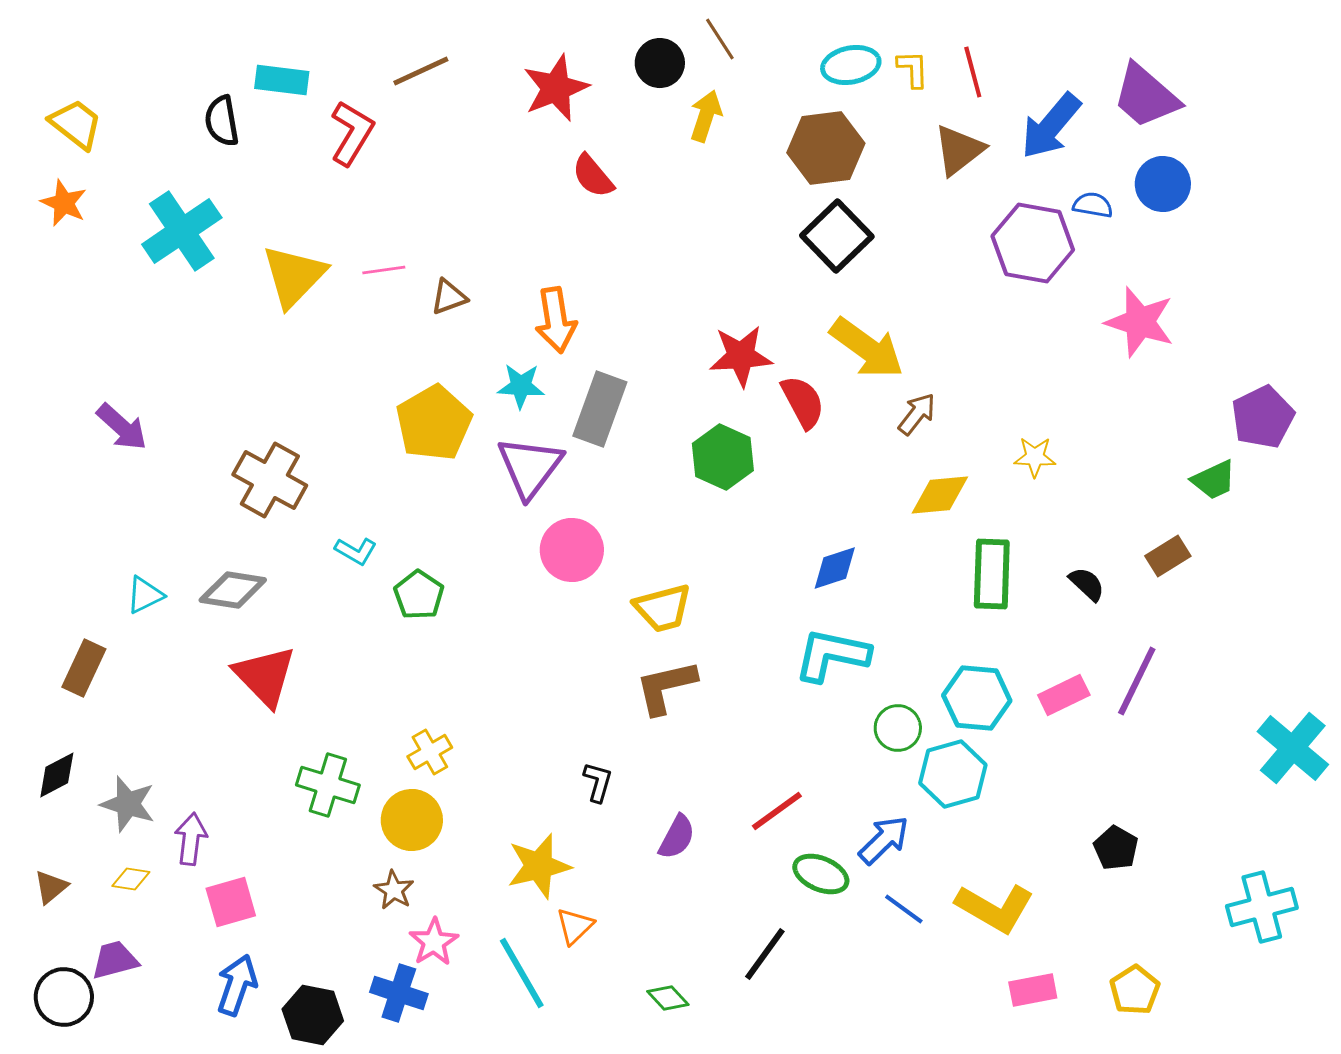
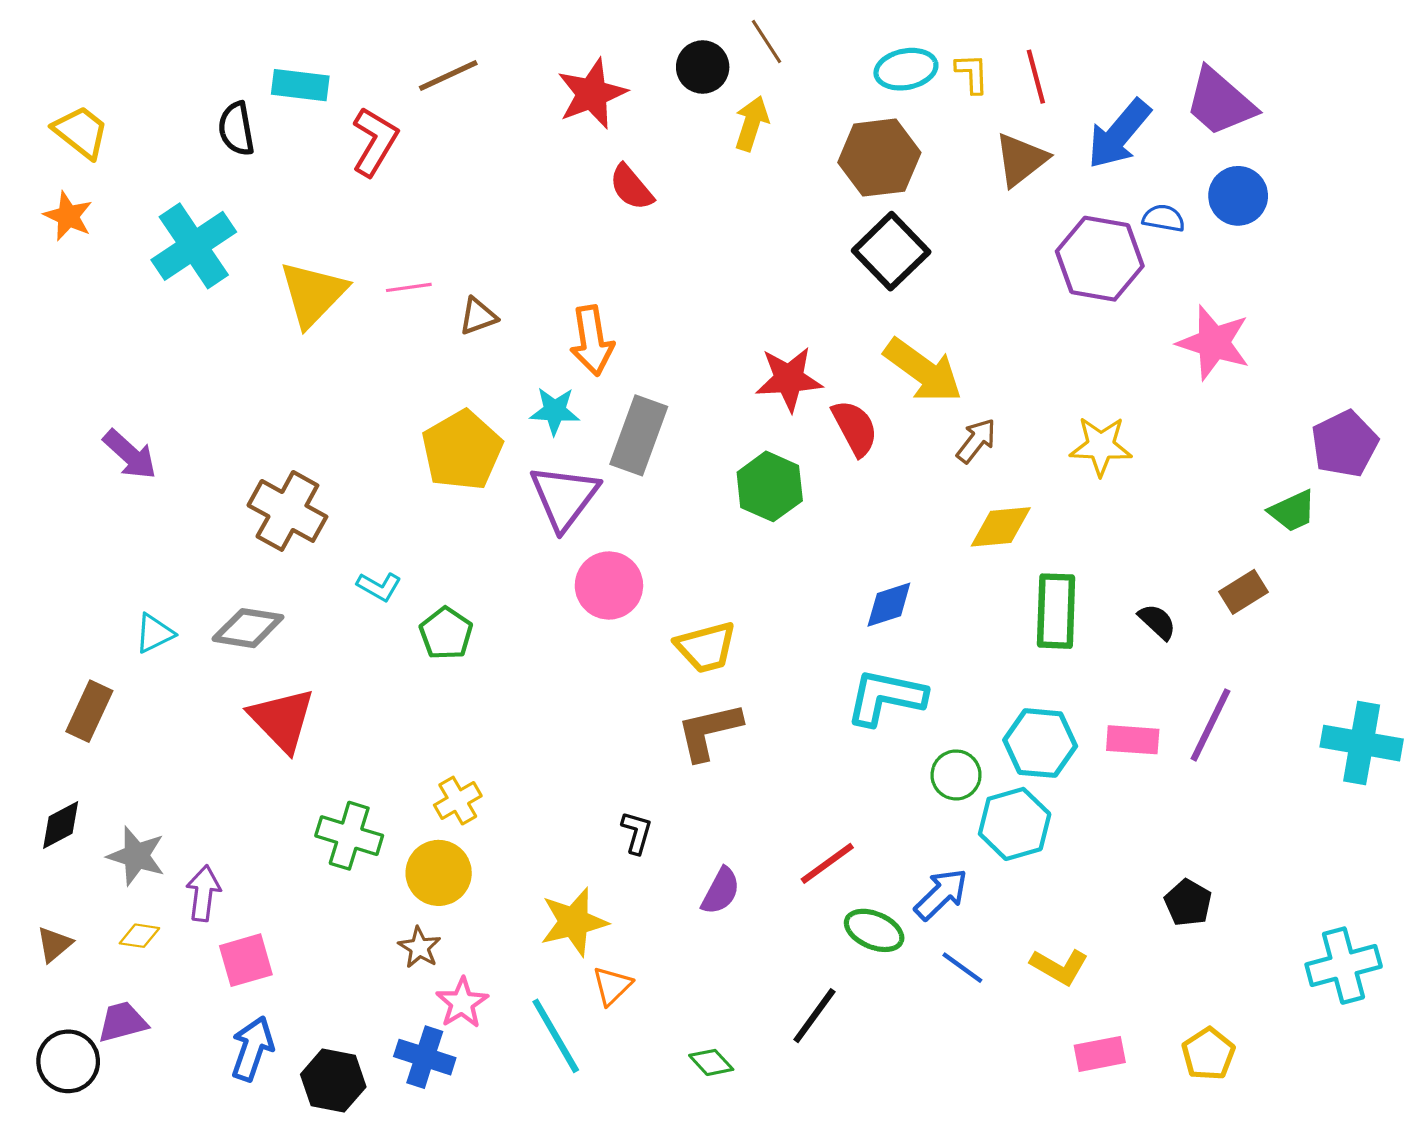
yellow star: (1035, 457) -> (1101, 446), moved, size x1.4
pink rectangle: (1064, 695) -> (1133, 740), turned 30
cyan cross: (1293, 748) -> (1362, 743), moved, turned -30
yellow L-shape: (995, 908) -> (1059, 967), size x0.7

